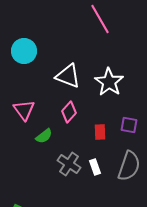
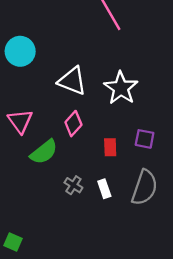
green semicircle: (44, 136) -> (44, 152), size x1.4
gray cross: (69, 164) -> (73, 185), size x0.7

